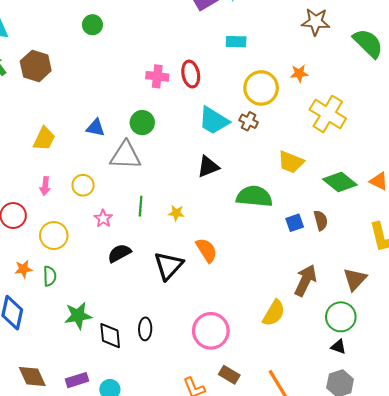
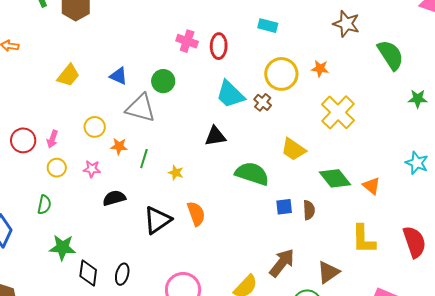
pink arrow: (45, 186) -> (52, 139), moved
pink star: (103, 218) -> (92, 169), moved, turned 30
yellow circle: (54, 235) -> (57, 168), size x0.7
orange star: (23, 269) -> (119, 146), moved

